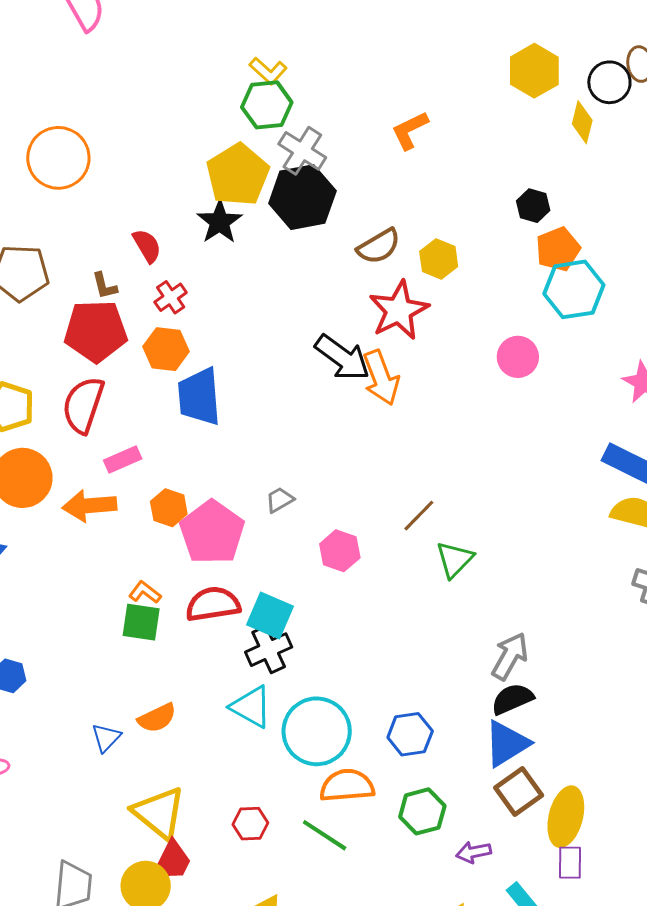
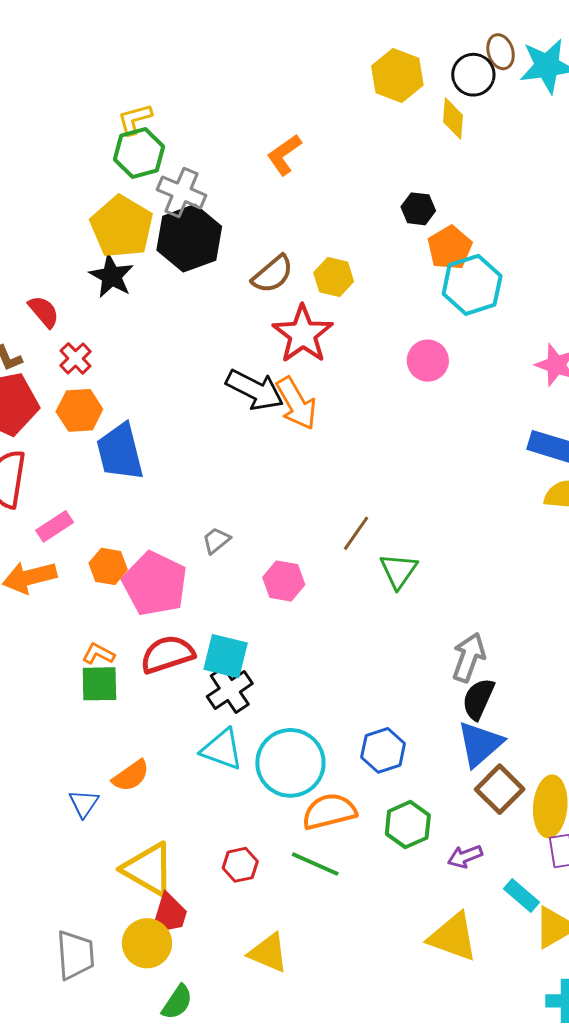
yellow L-shape: (268, 71) -> (135, 119), turned 132
black semicircle: (512, 699) -> (478, 699), turned -33

